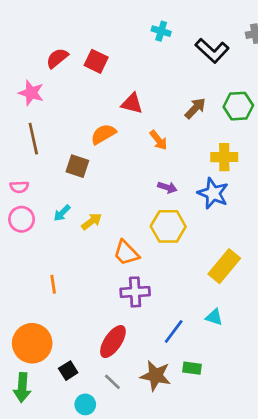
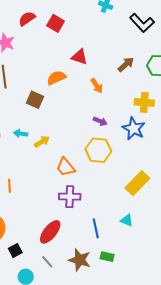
cyan arrow: (62, 213) -> (21, 134), turned 48
blue line: (174, 331) -> (96, 228), turned -54

